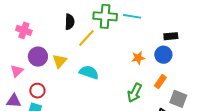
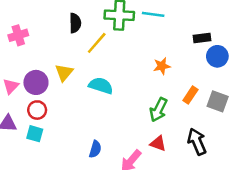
pink cross: (24, 30) -> (18, 35), turned -35
blue circle: (163, 55) -> (217, 56), moved
purple circle: (38, 57) -> (36, 82), moved
gray square: (178, 99) -> (218, 101), moved

